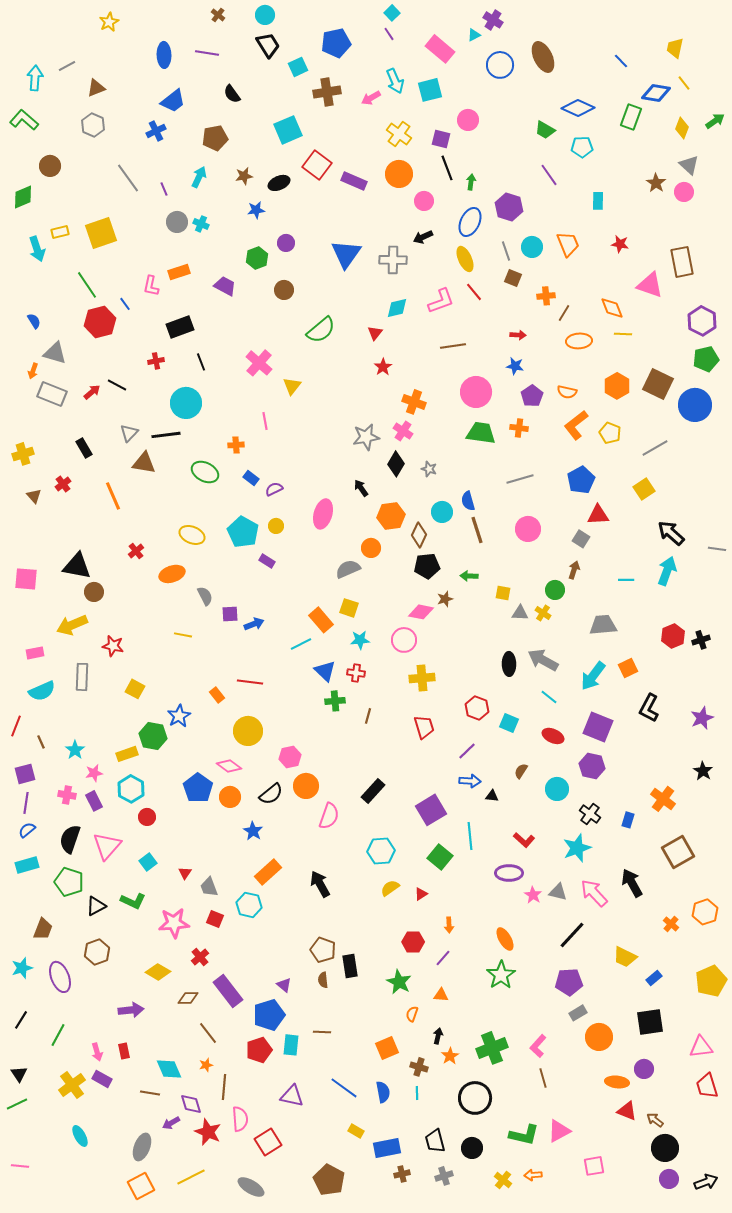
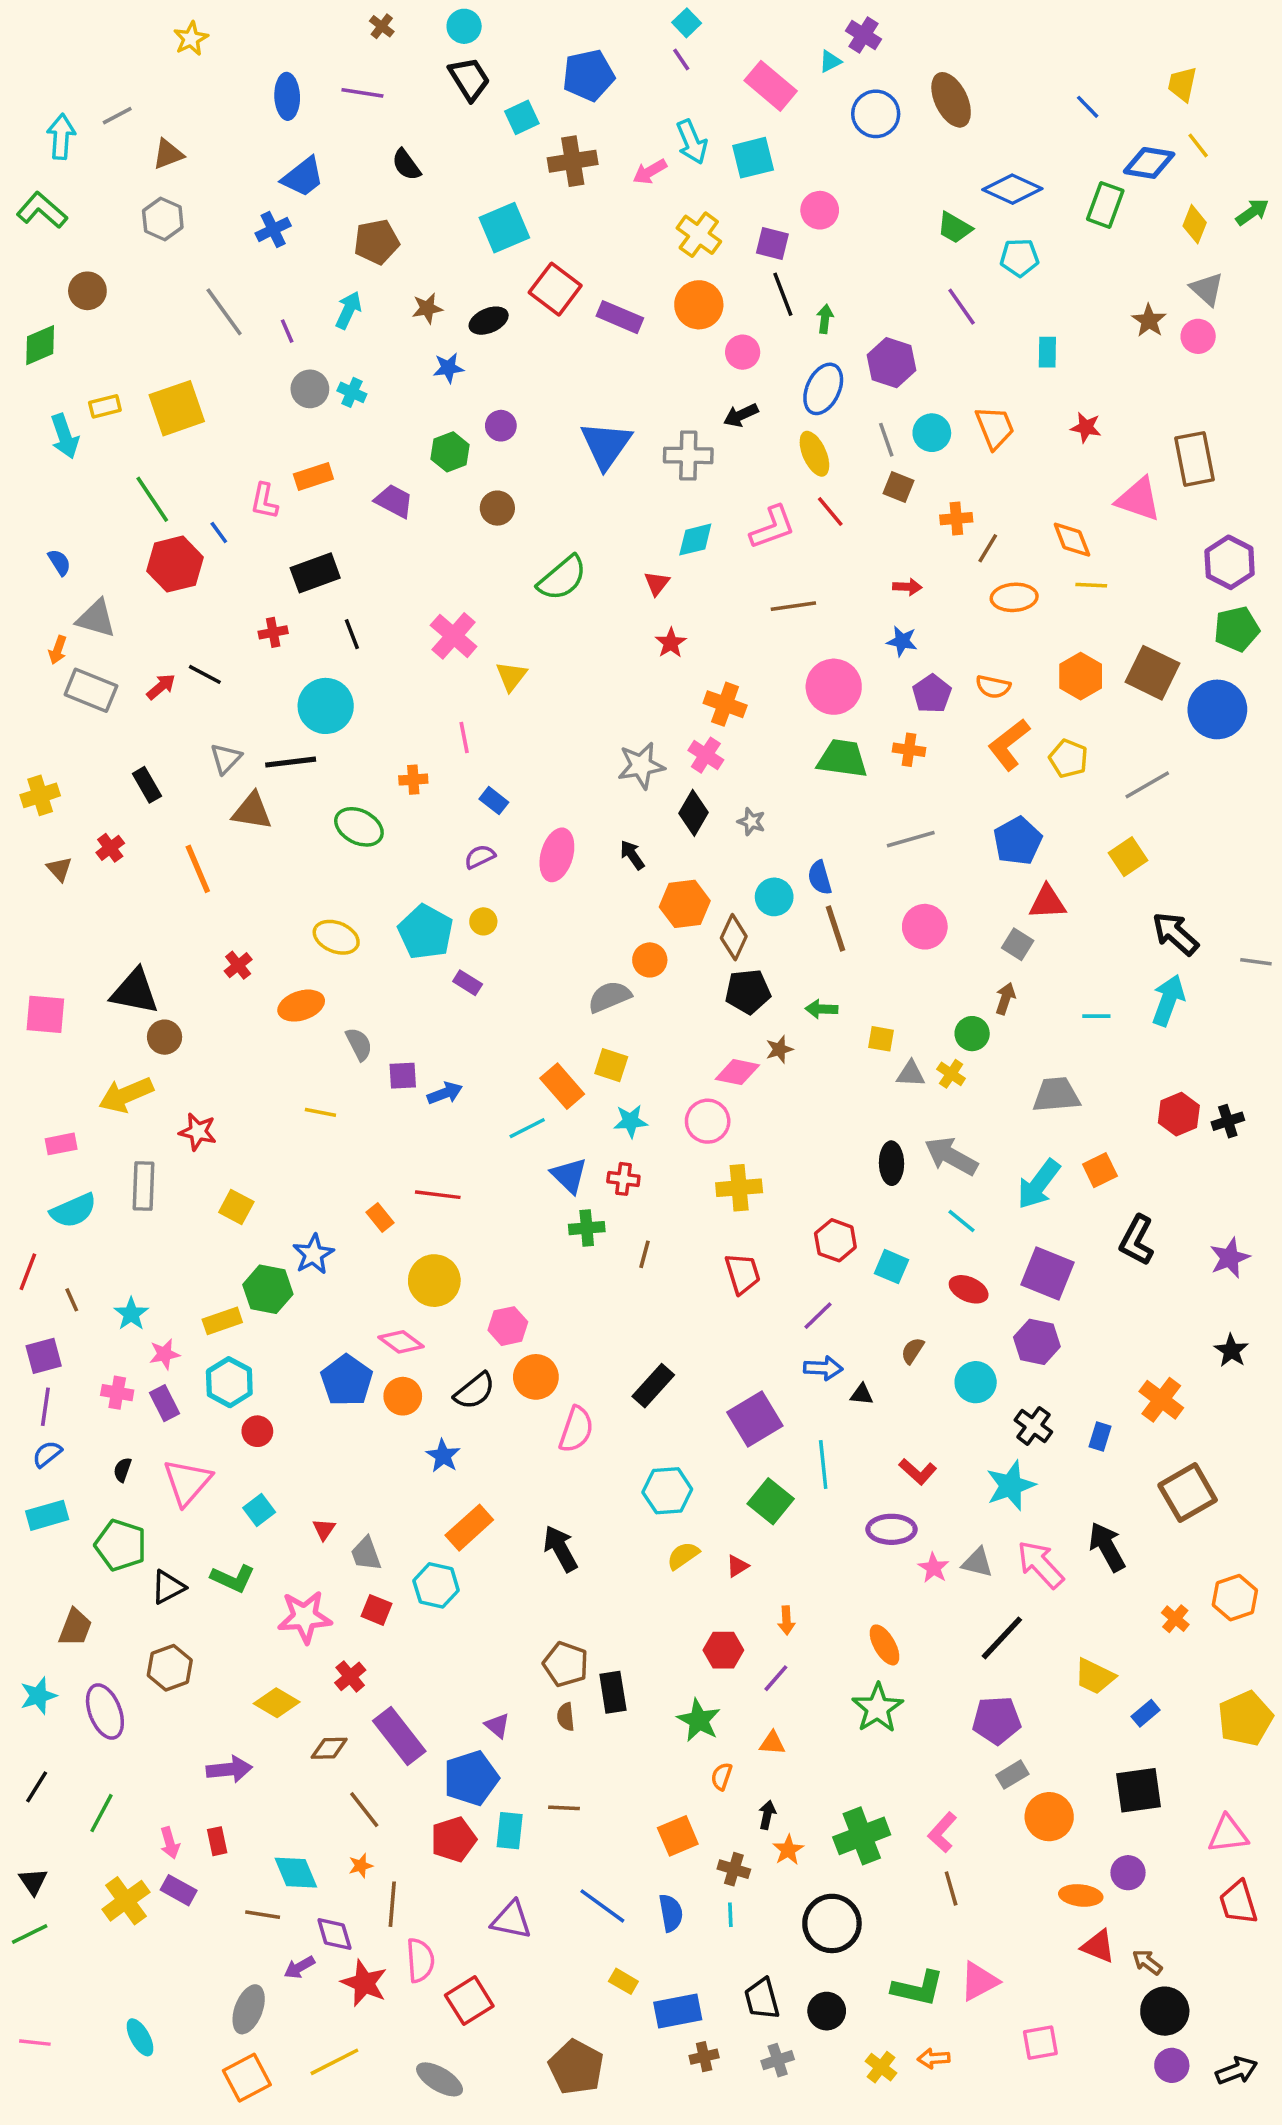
blue rectangle: (251, 478) -> (494, 801), moved
pink ellipse: (323, 514) -> (557, 855), moved
black semicircle: (70, 839) -> (122, 1470), size x0.5
cyan ellipse: (80, 1136) -> (140, 2037), moved

